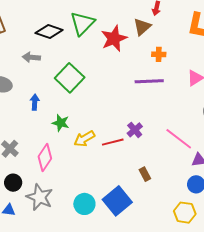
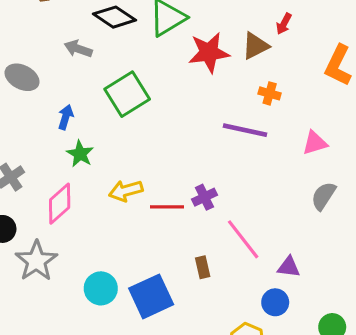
green star: (61, 123) -> (80, 154), moved
pink line: (179, 139) -> (243, 239), moved

